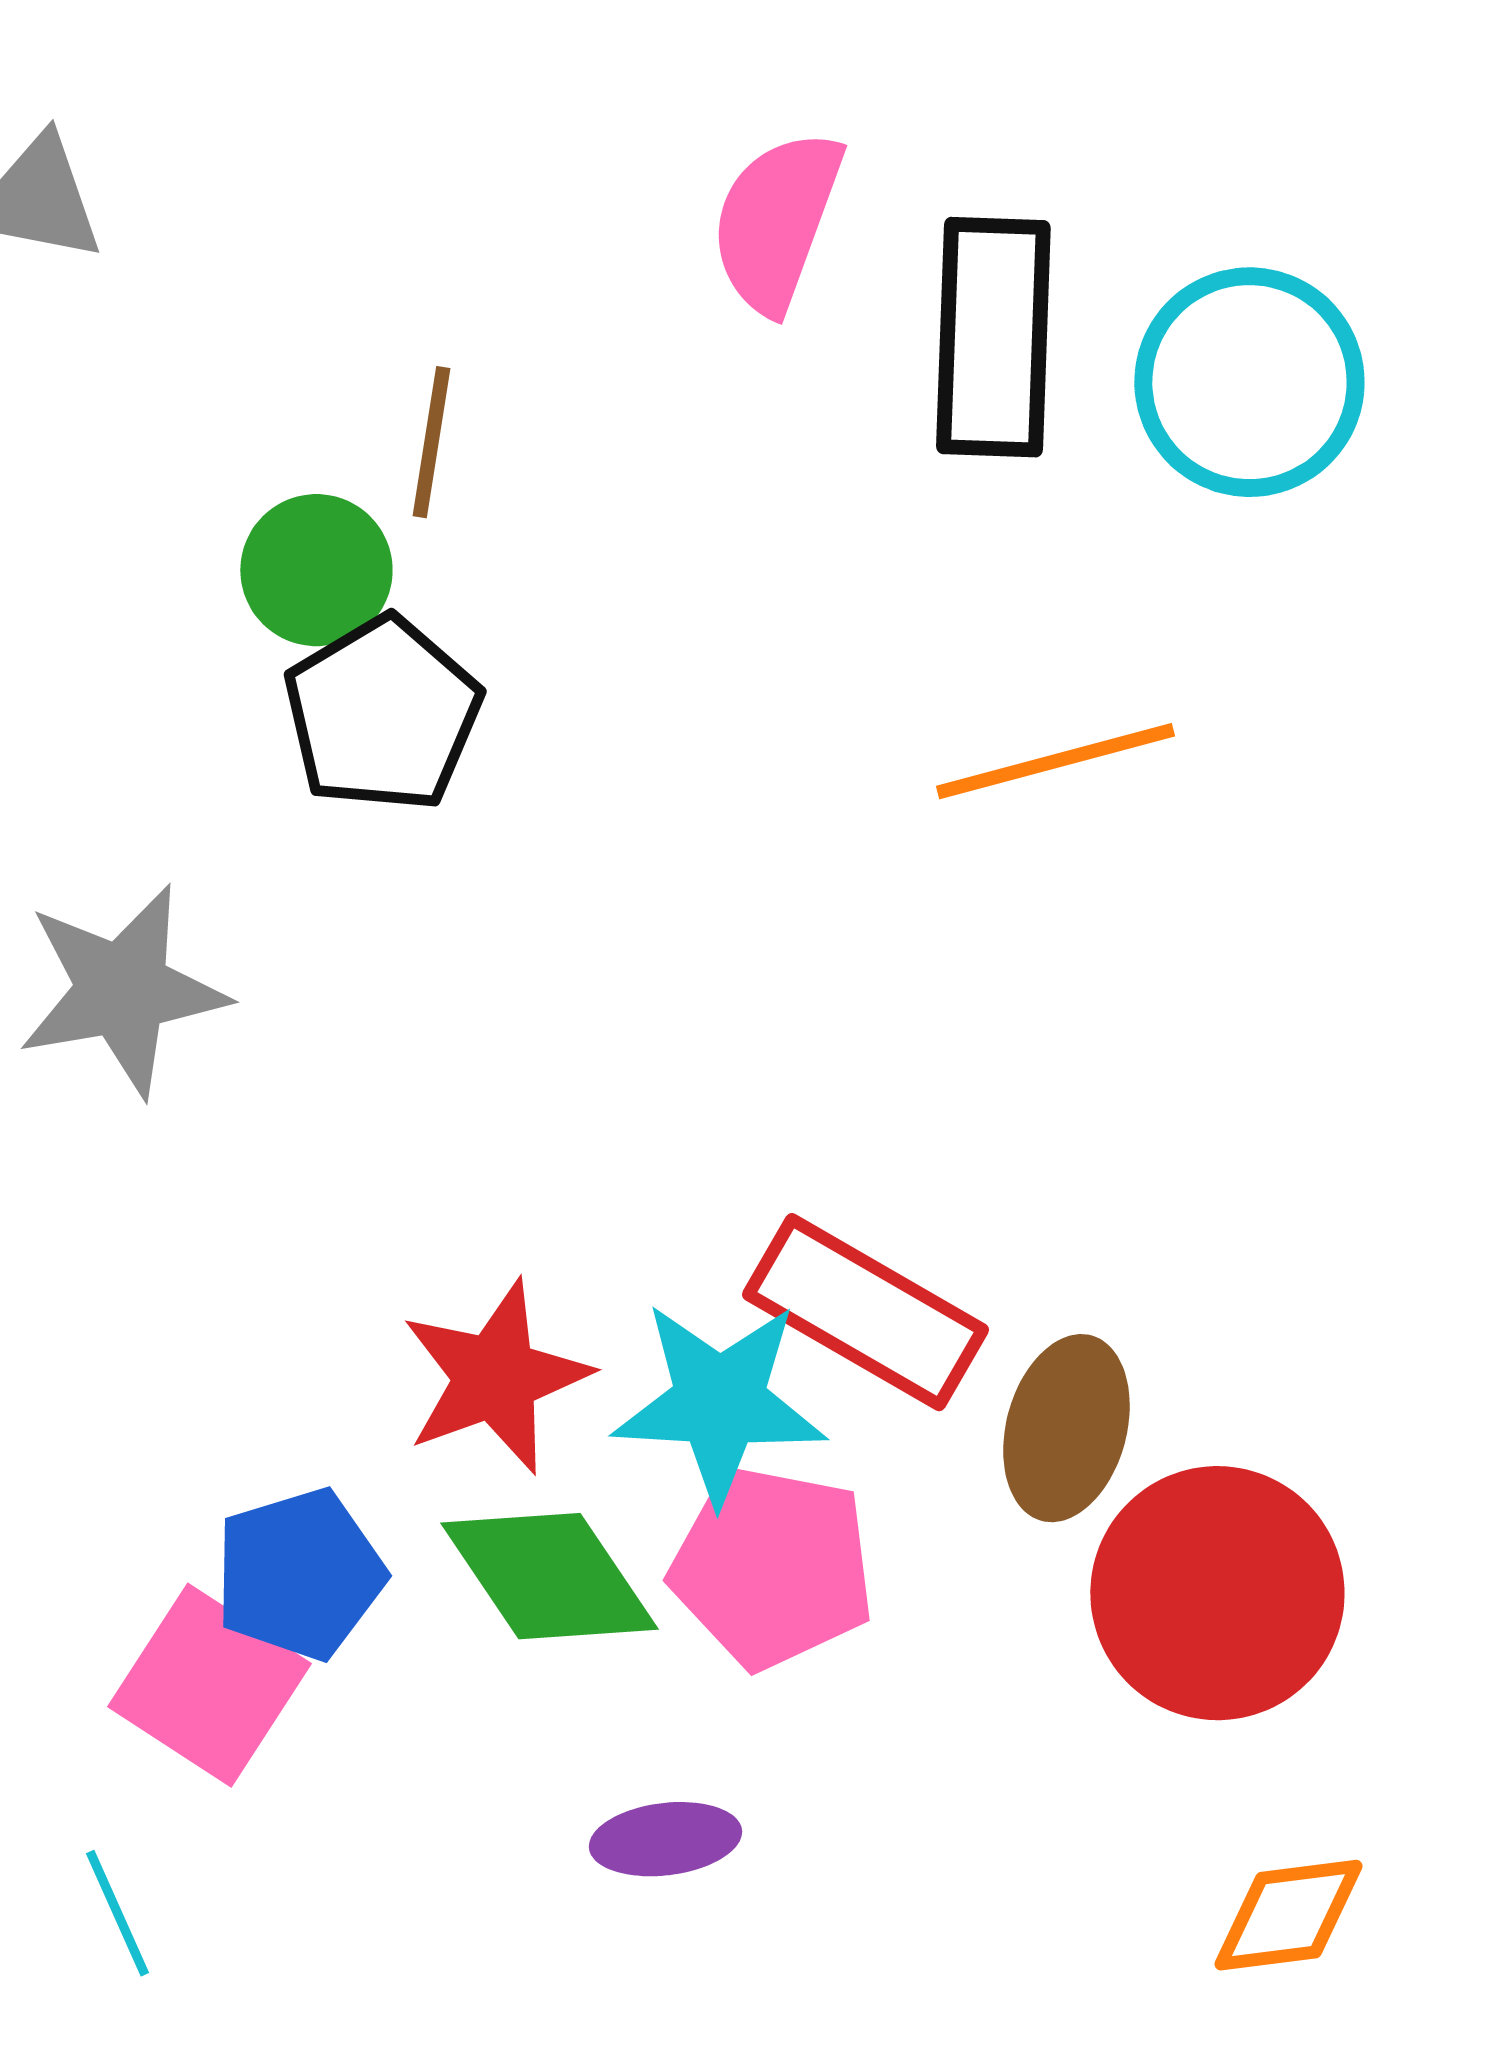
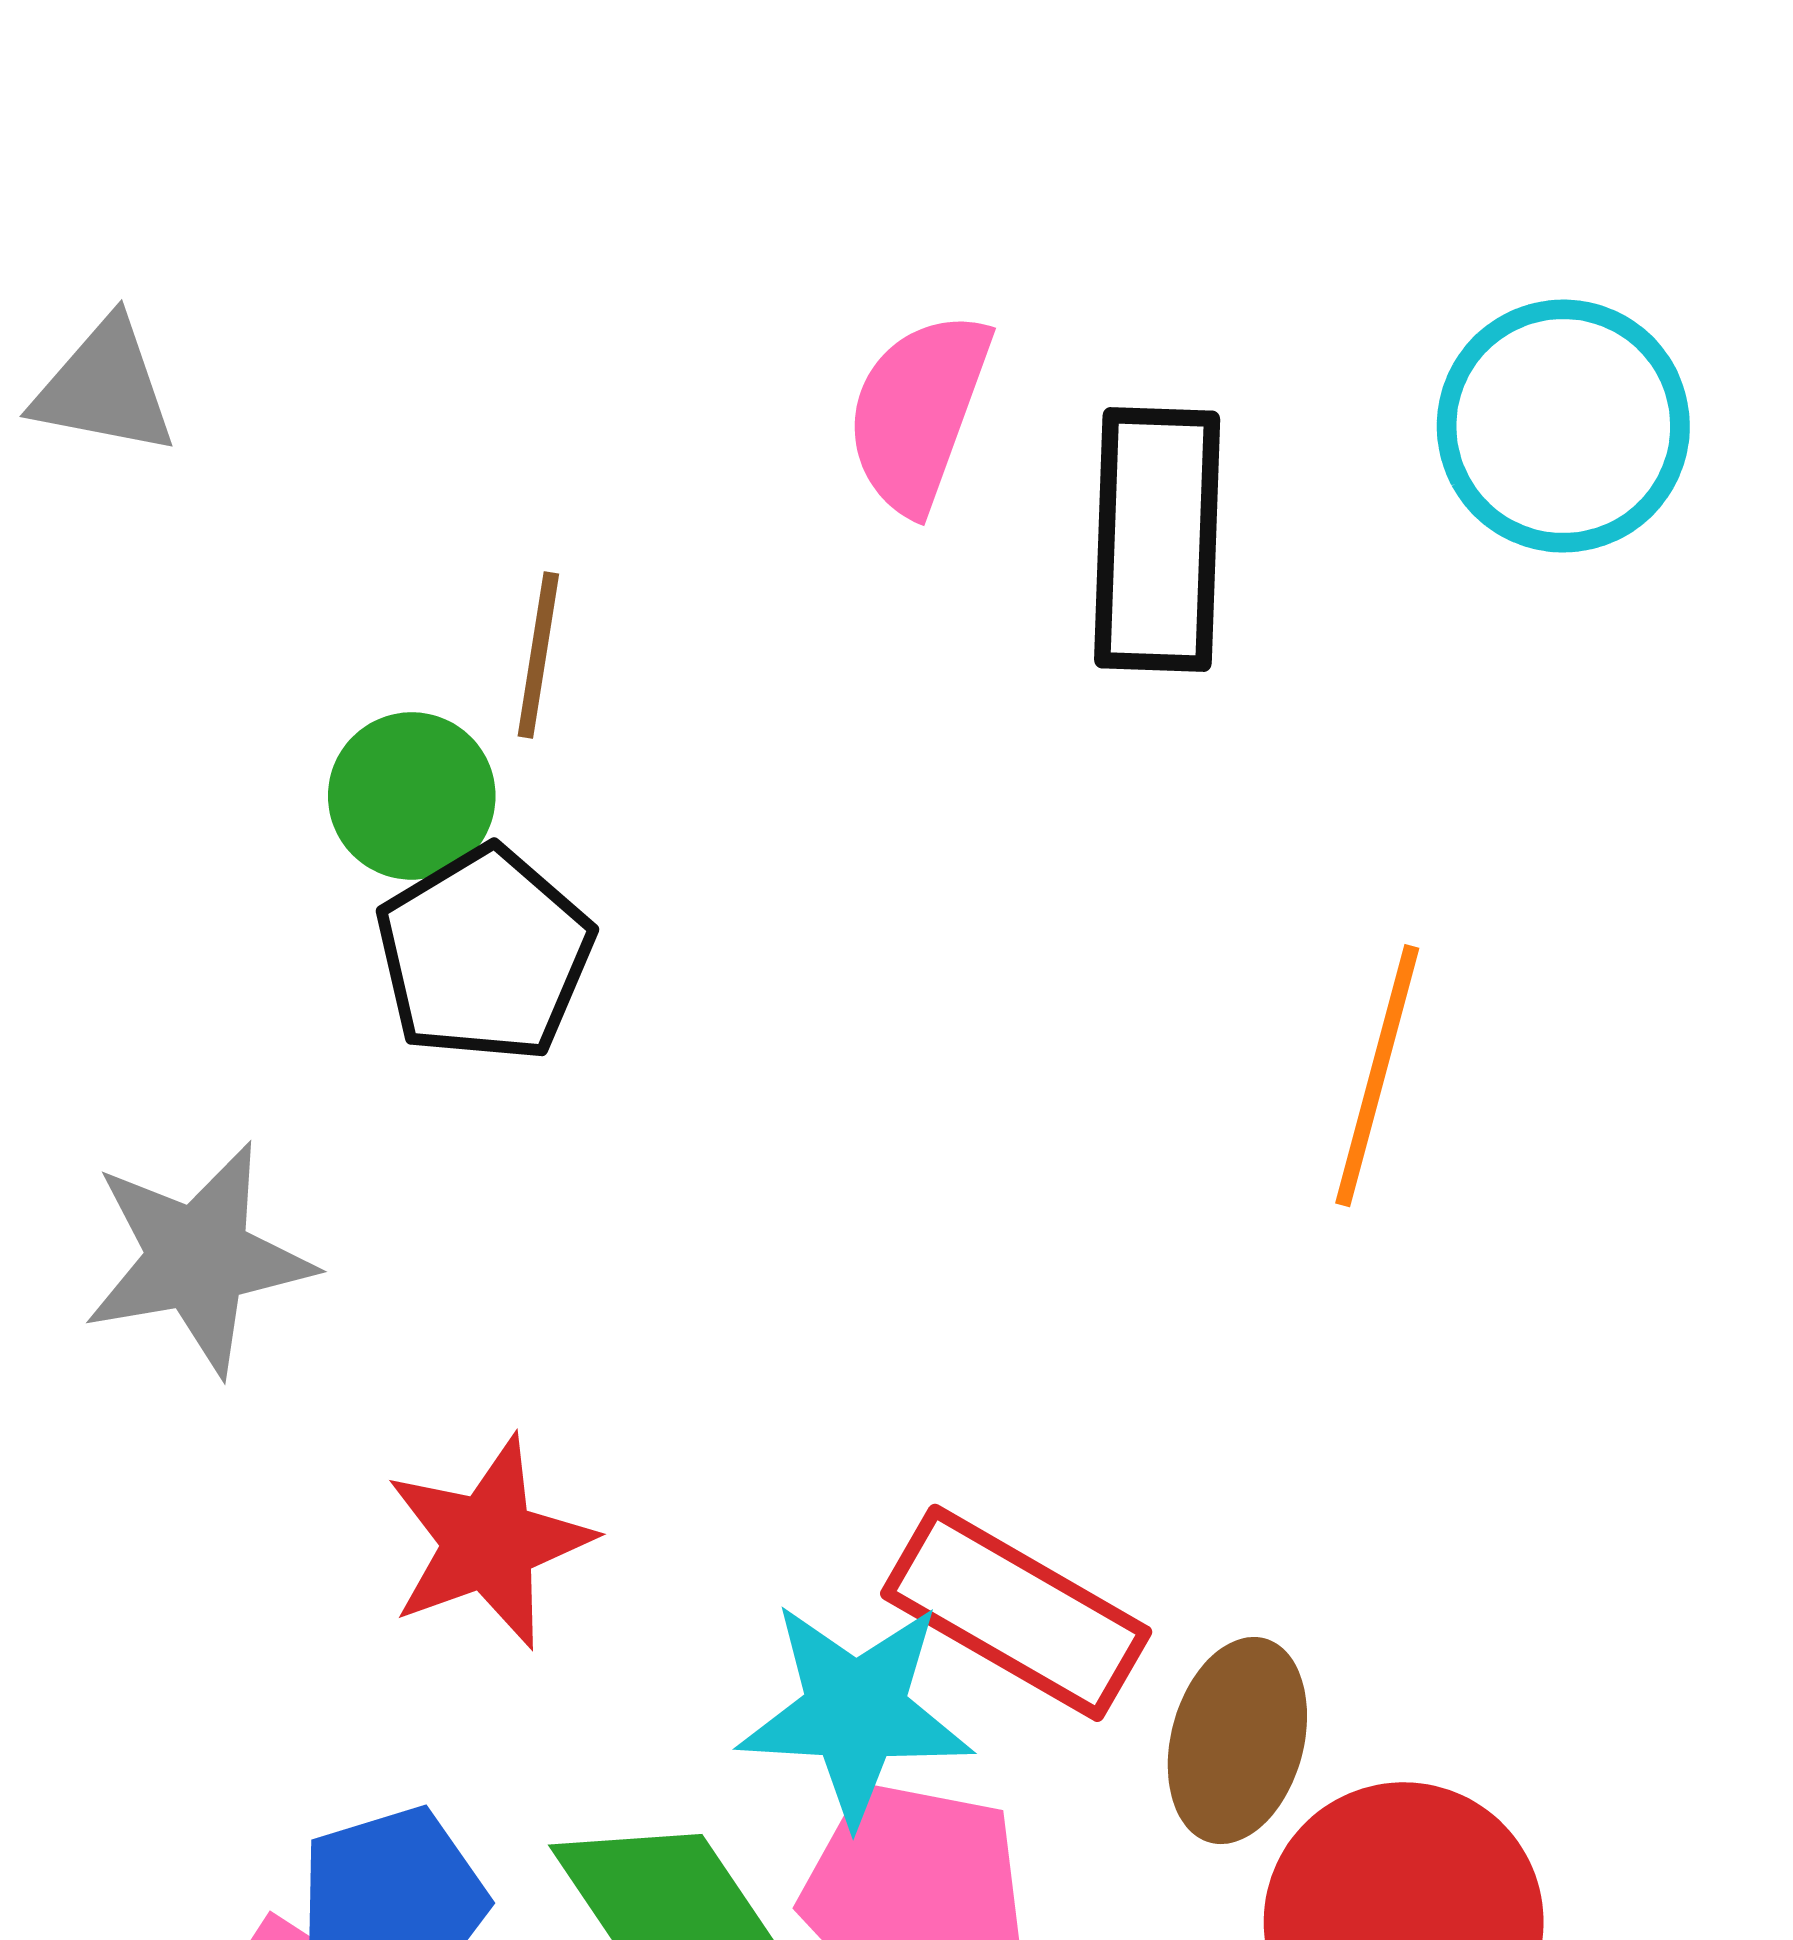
cyan circle: (1249, 382) -> (1563, 426), moved
orange line: (1055, 761) -> (1377, 1076), moved, turned -60
red star: (495, 1377) -> (489, 1542), moved

